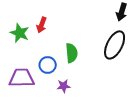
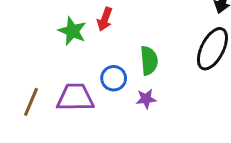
purple star: (64, 86) -> (146, 99), moved

